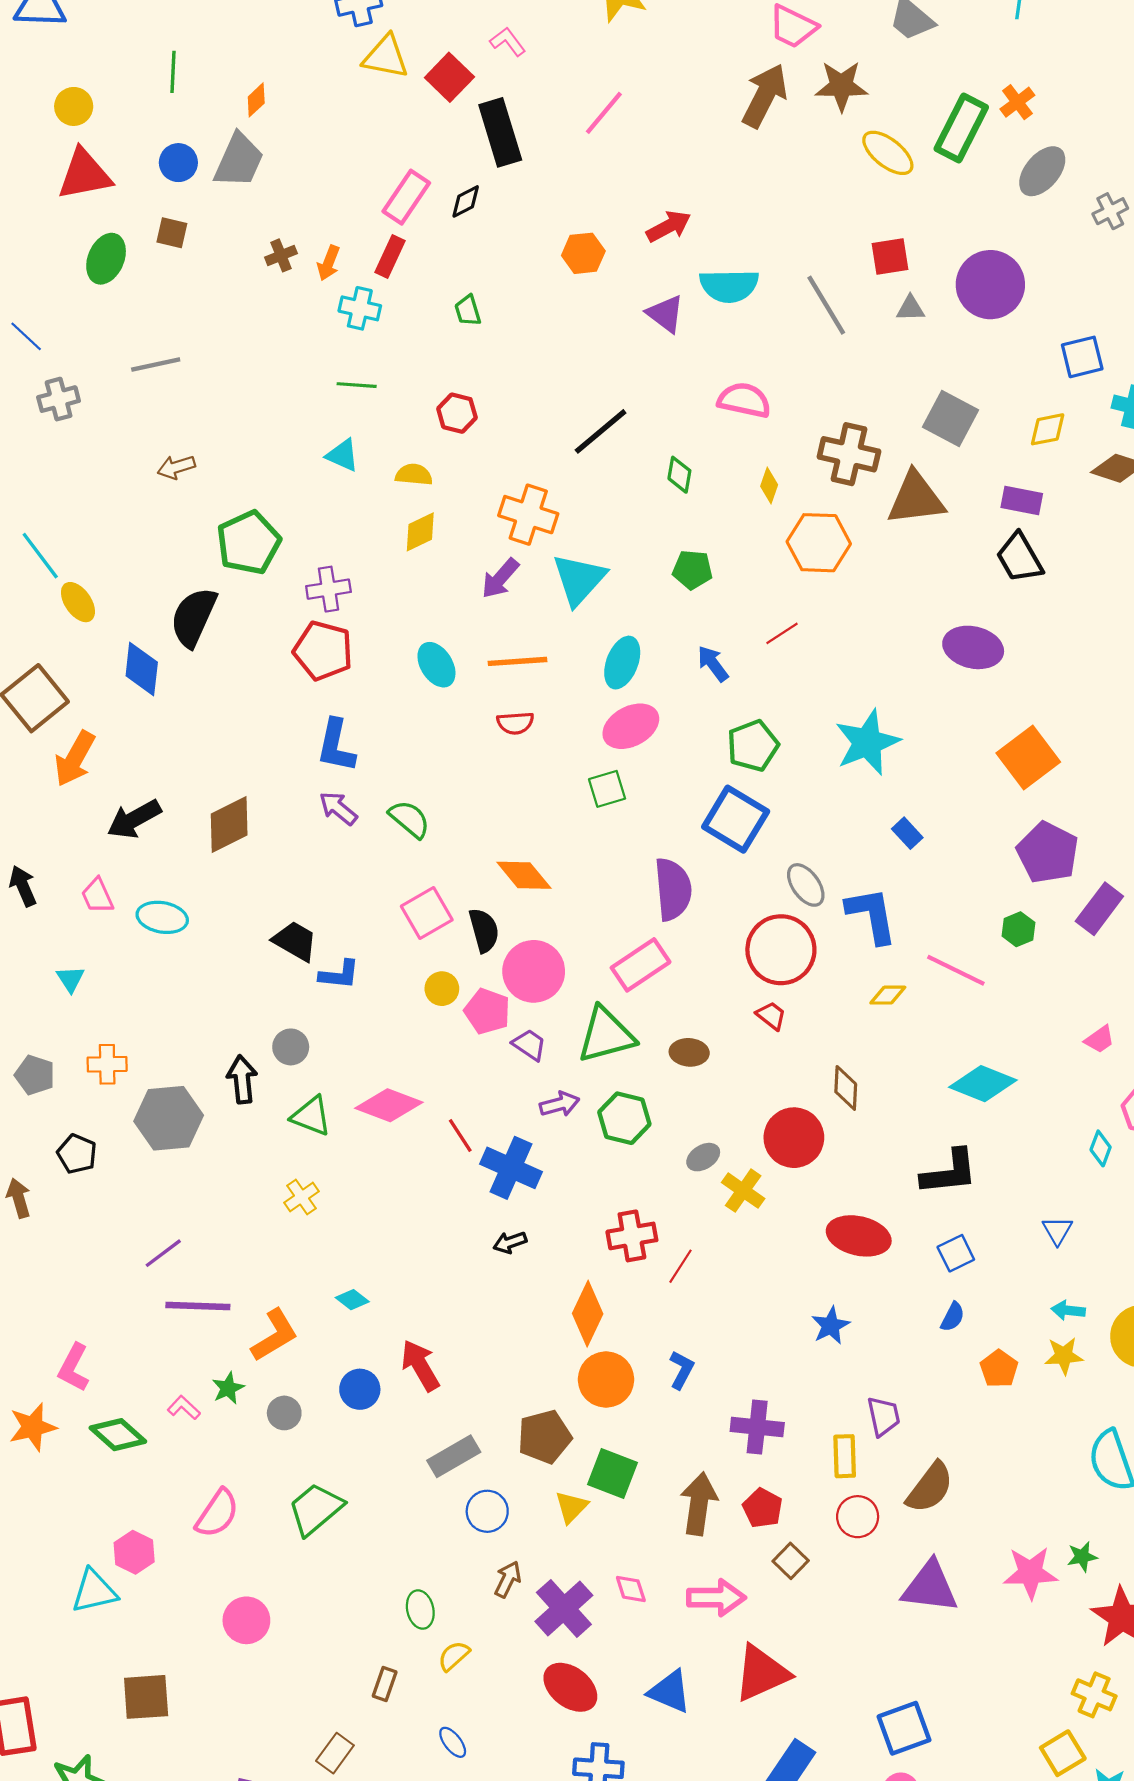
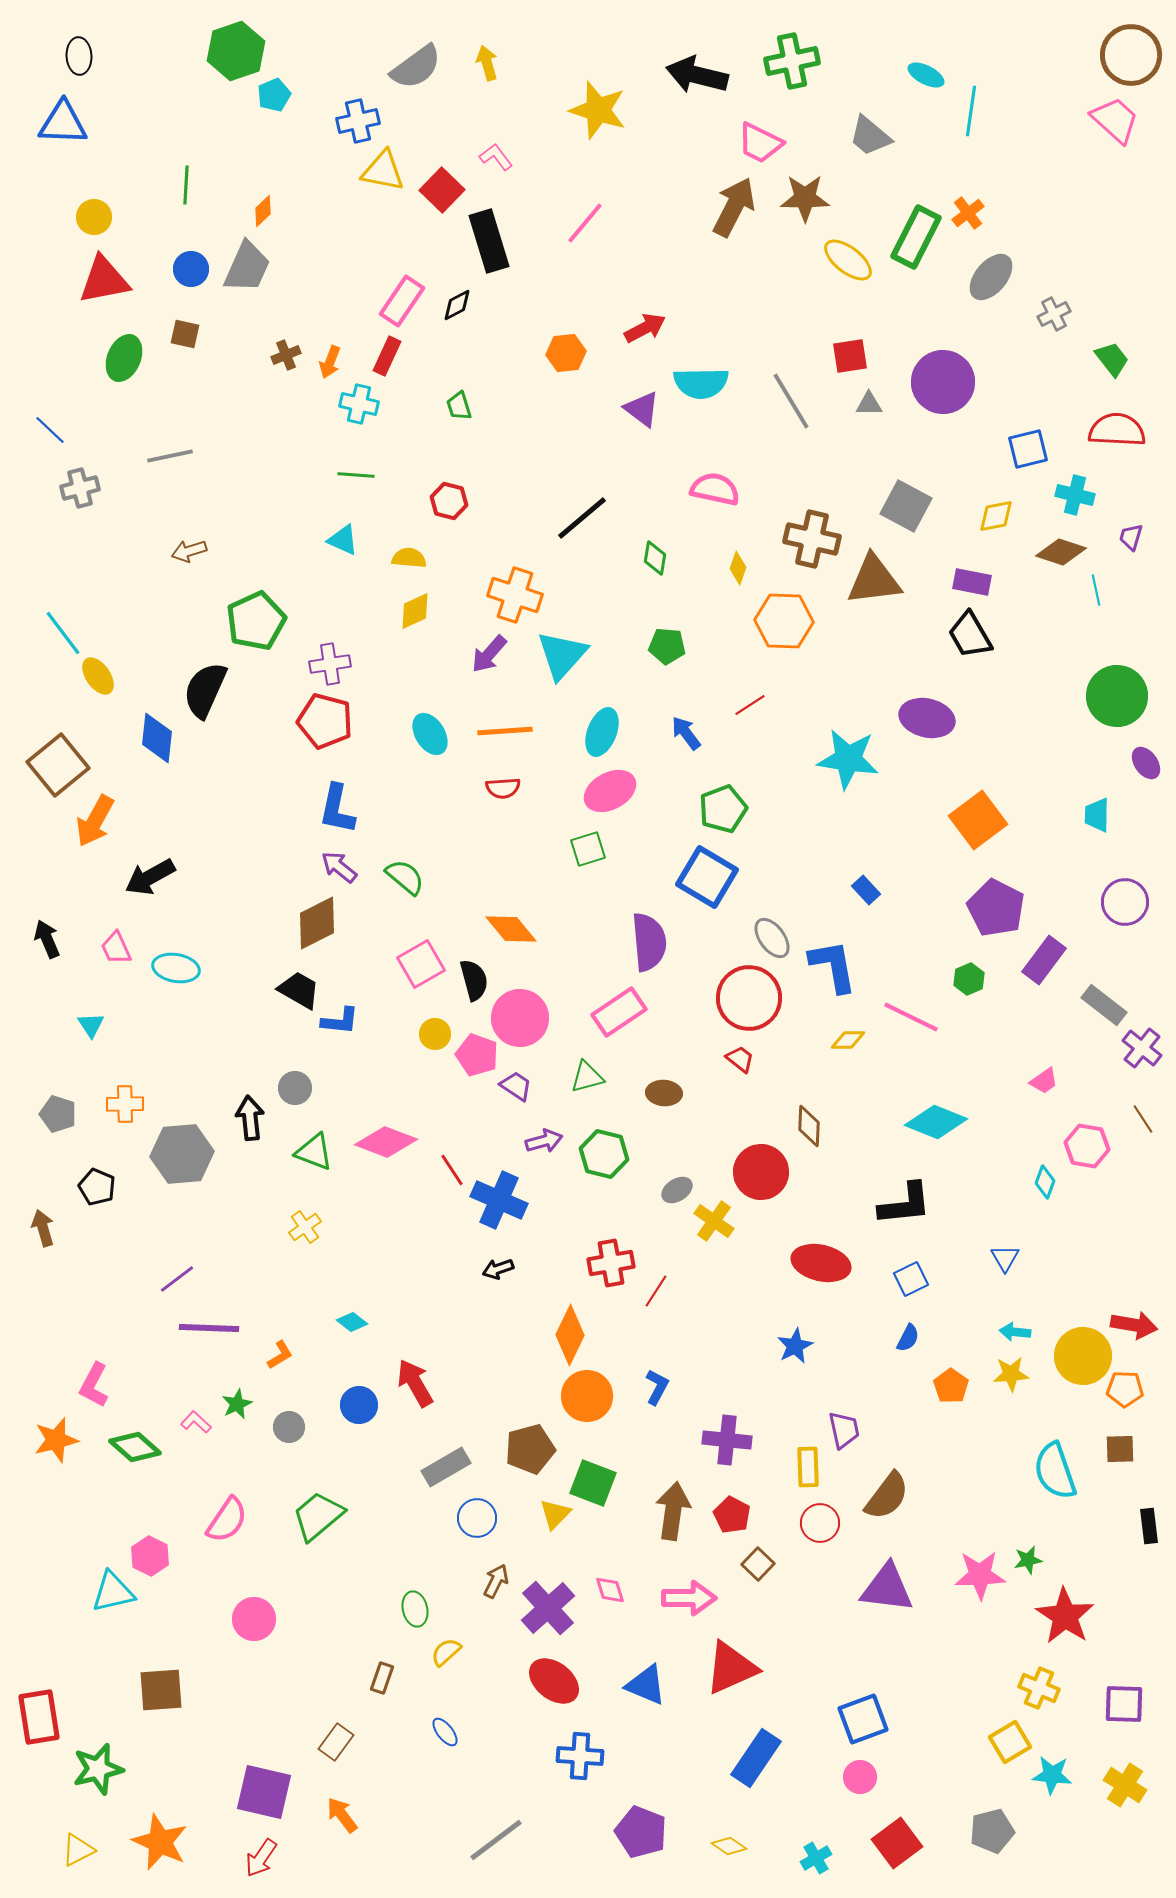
cyan star: (867, 742) -> (848, 759), moved, turned 30
brown diamond: (229, 825) -> (317, 923), moved
green triangle: (606, 1035) -> (587, 1077), size x0.6
orange L-shape: (275, 1335) -> (280, 1355), size x0.6

